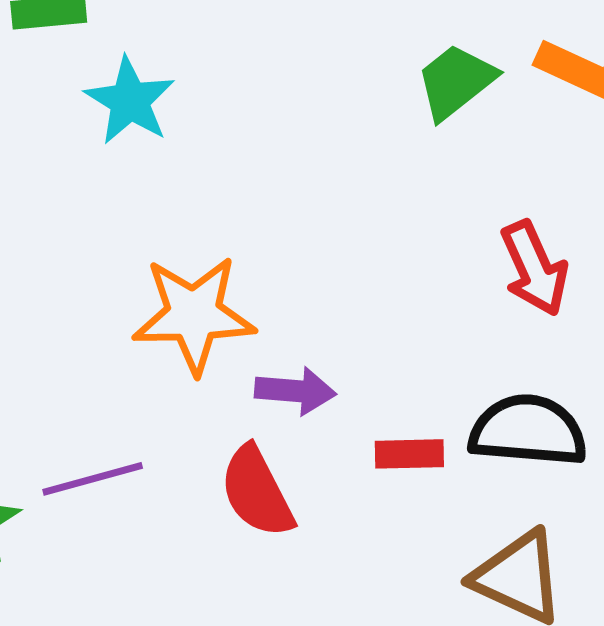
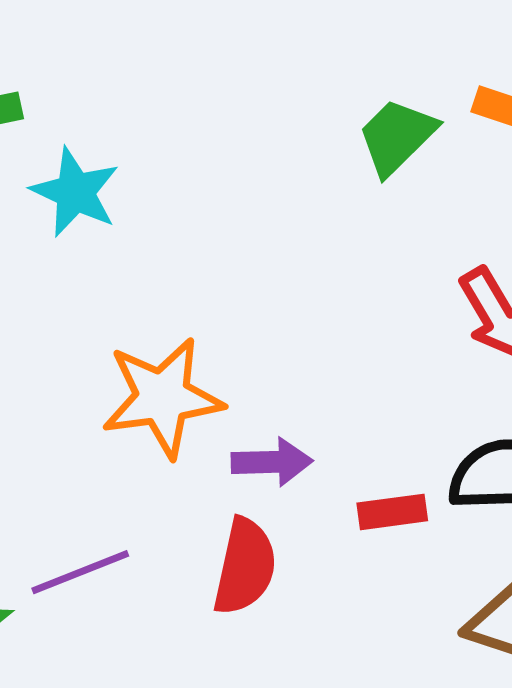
red semicircle: (257, 492) -> (245, 567), turned -134

